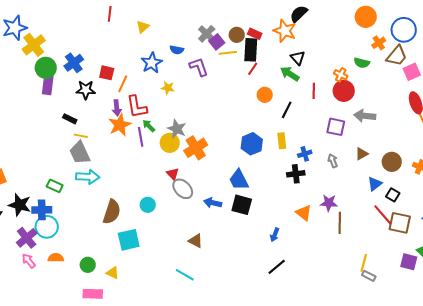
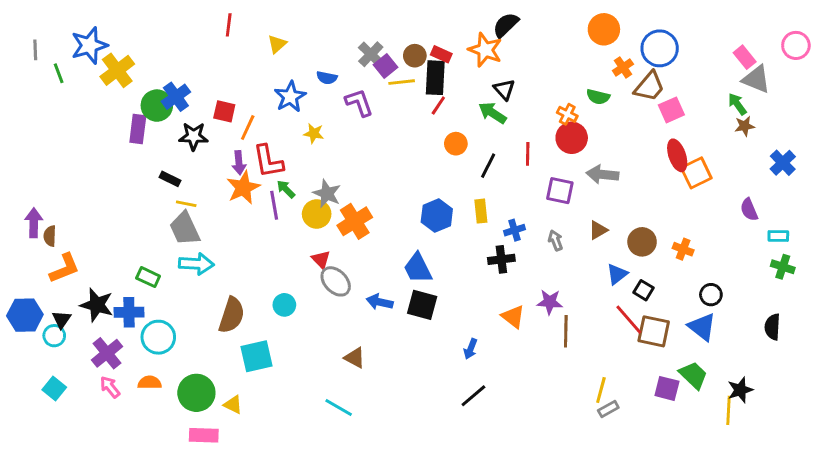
green circle: (46, 68) -> (157, 106), moved
red line: (314, 91) -> (528, 154), moved
cyan circle: (47, 227) -> (158, 337), moved
green circle: (88, 265) -> (196, 393), size x1.6
gray rectangle: (369, 276) -> (608, 409), turned -56

